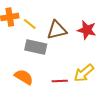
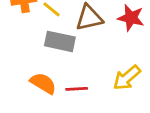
red line: (60, 81) -> (77, 89), moved

